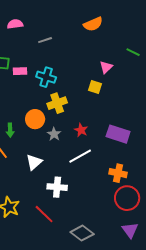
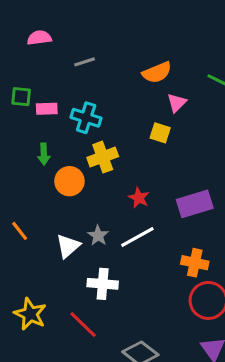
orange semicircle: (93, 24) -> (157, 72), moved
green arrow: (10, 130) -> (44, 154), moved
gray star: (54, 134) -> (98, 236), moved
purple rectangle: (118, 134) -> (195, 204), turned -35

